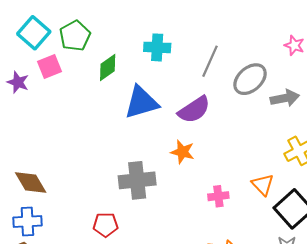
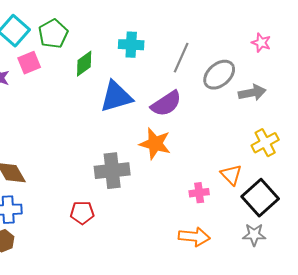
orange star: (182, 152) -> (155, 144), size x1.4
pink cross: (218, 196) -> (199, 193), moved

